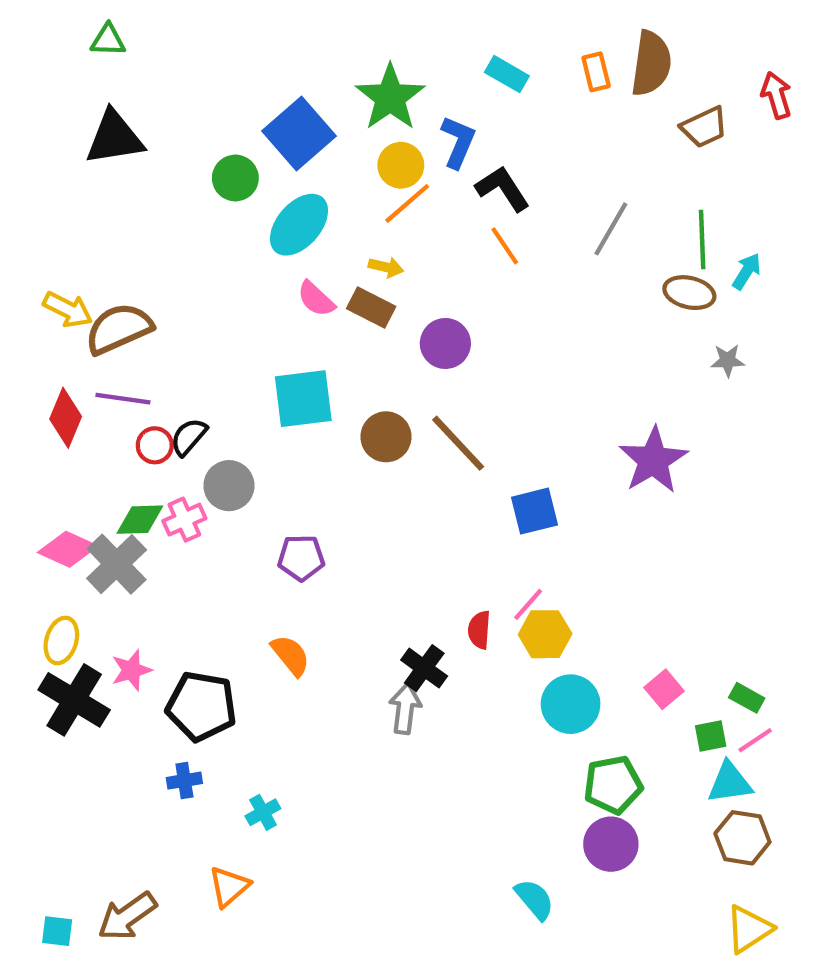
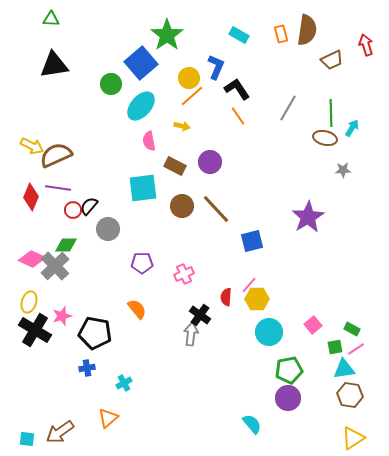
green star: (390, 97) -> (167, 35), moved
pink semicircle: (316, 299) -> (149, 141), turned 36
brown rectangle: (371, 307) -> (175, 166), moved
pink cross: (184, 520) -> (184, 274), moved

